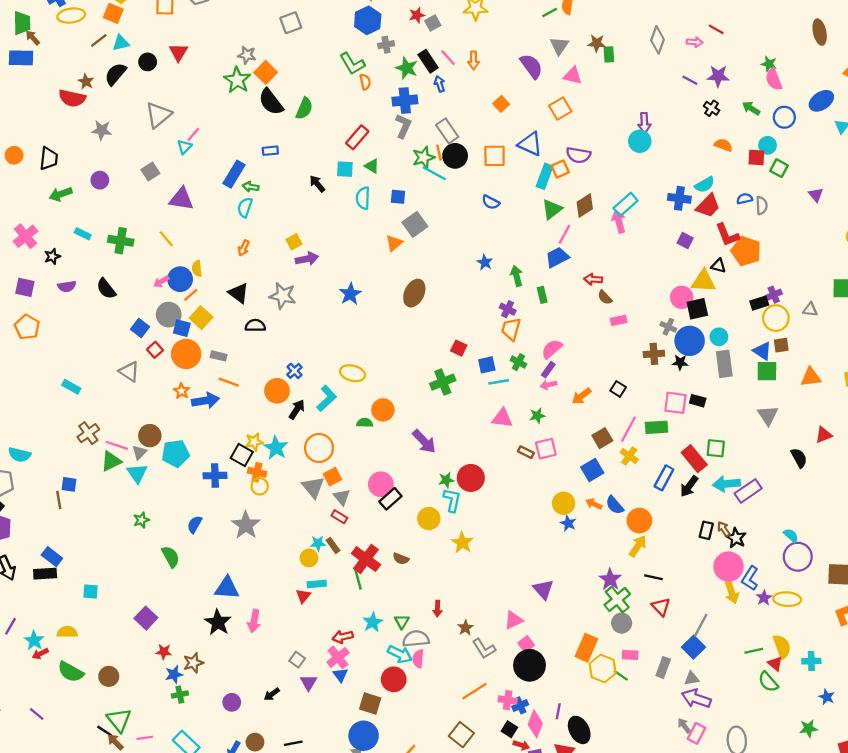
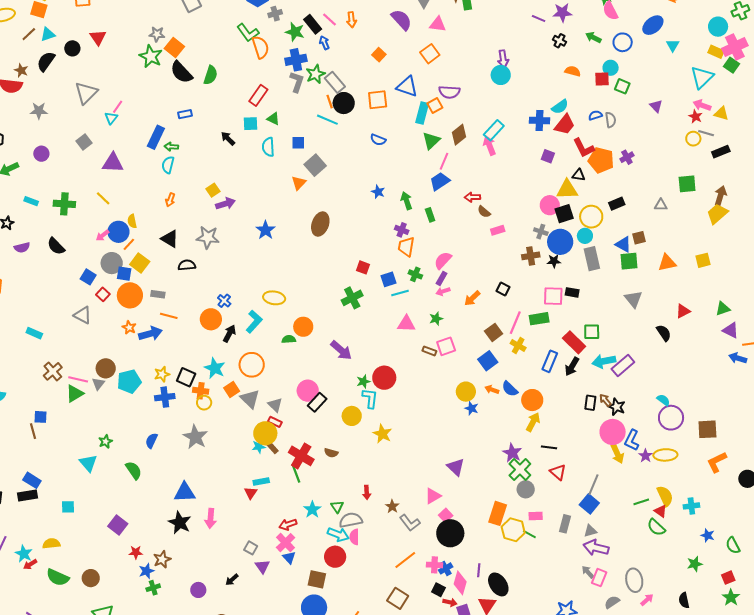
orange semicircle: (365, 82) -> (260, 47), size x1.6
green star: (424, 157) -> (316, 74), moved
purple cross: (774, 295) -> (627, 157), moved
yellow circle: (776, 318) -> (591, 217), moved
yellow star: (254, 442) -> (162, 374), moved
cyan triangle: (137, 473) -> (88, 463), moved
orange square: (332, 477) -> (232, 390), moved
yellow circle: (309, 558) -> (265, 433), moved, size x1.5

